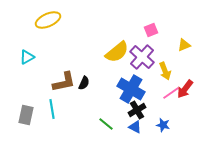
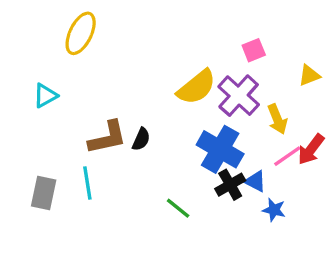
yellow ellipse: (48, 20) -> (81, 33), turned -40
blue triangle: (135, 127) -> (255, 181), moved

